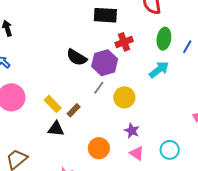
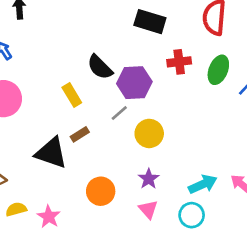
red cross: (124, 42) -> (179, 62), moved
cyan arrow: (159, 70) -> (203, 184), moved
yellow rectangle: (53, 104) -> (72, 95), moved
black triangle: (56, 129) -> (51, 153), size x1.5

